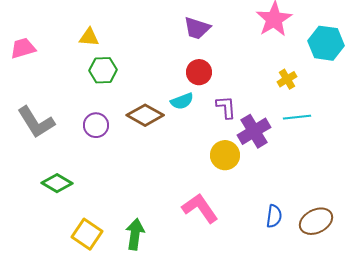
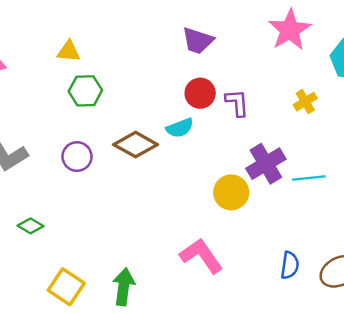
purple L-shape: (226, 107) -> (237, 103), moved
cyan line: (297, 117) -> (309, 178), moved
green diamond: (57, 183) -> (30, 226), size x0.7

